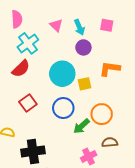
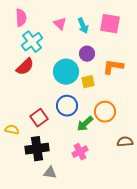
pink square: (107, 25) -> (110, 24), size x1.5
purple circle: (83, 47) -> (87, 54), moved
red square: (28, 103) -> (39, 118), moved
brown semicircle: (110, 142) -> (125, 142), moved
pink cross: (89, 157) -> (80, 152), moved

